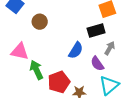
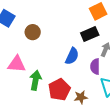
purple semicircle: (97, 64) -> (95, 67), turned 42
green arrow: (36, 70) -> (35, 80), turned 42

